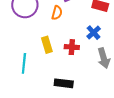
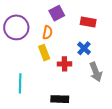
yellow rectangle: (47, 45) -> (44, 53), moved

